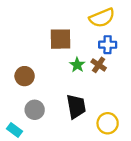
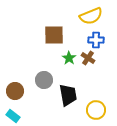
brown circle: (25, 76) -> (15, 91), moved
gray circle: (35, 110) -> (44, 80), moved

